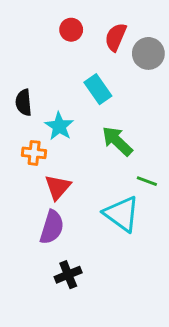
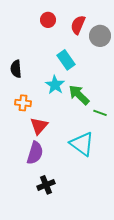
cyan star: (59, 126) -> (55, 85), moved
green line: (147, 181) -> (100, 113), moved

